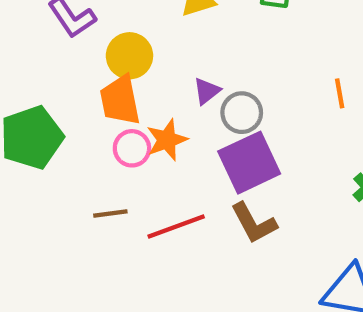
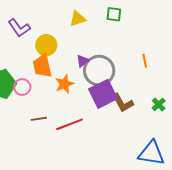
gray circle: (242, 113) -> (99, 71), size x1.6
pink circle: (132, 148) -> (22, 87), moved
brown L-shape: (254, 223) -> (123, 103), moved

